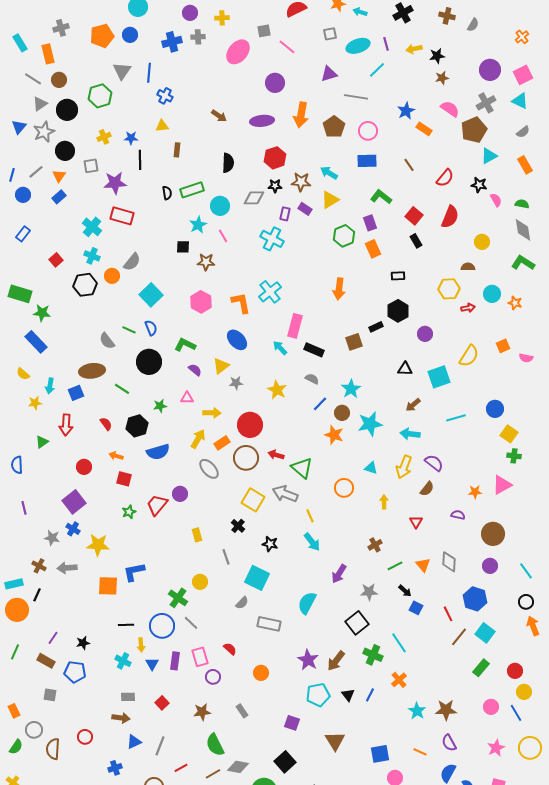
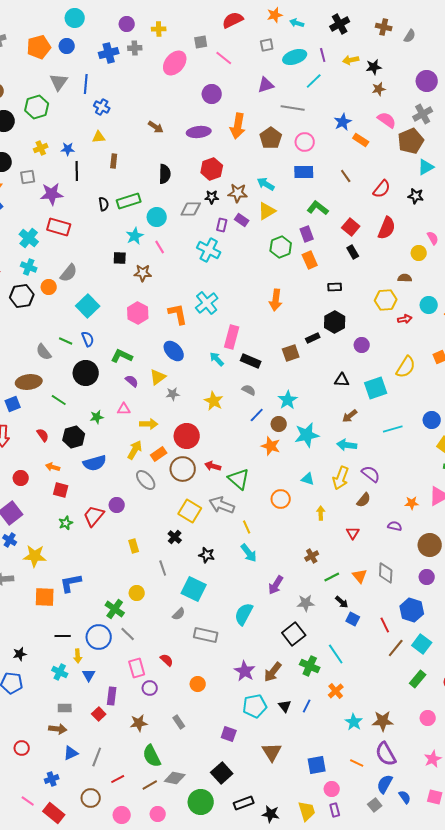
pink semicircle: (496, 200) -> (433, 238), moved
purple rectangle: (175, 661) -> (112, 696), moved
purple semicircle: (449, 743) -> (386, 754), size x1.4

